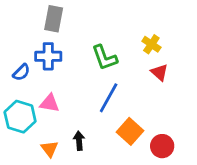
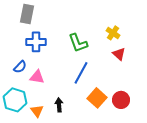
gray rectangle: (54, 19) -> (27, 14), moved
blue semicircle: (21, 72) -> (20, 67), moved
cyan hexagon: (20, 117) -> (15, 100), moved
red circle: (162, 146) -> (121, 100), moved

